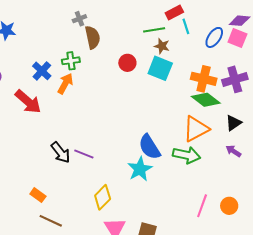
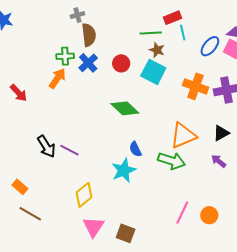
blue cross: (42, 71) -> (88, 63), moved
green diamond: (206, 100) -> (125, 108), moved
red arrow: (28, 102) -> (19, 93), size x0.7
blue semicircle: (149, 147) -> (135, 149), size x0.6

